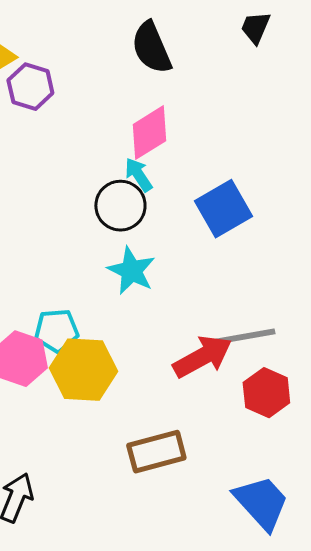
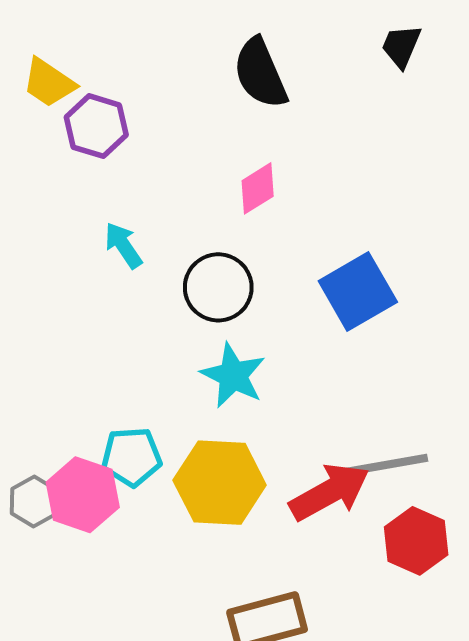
pink diamond: (149, 133) -> (258, 188), size x0.7
cyan arrow: (138, 175) -> (123, 245), moved
yellow hexagon: (83, 370) -> (220, 483), moved

